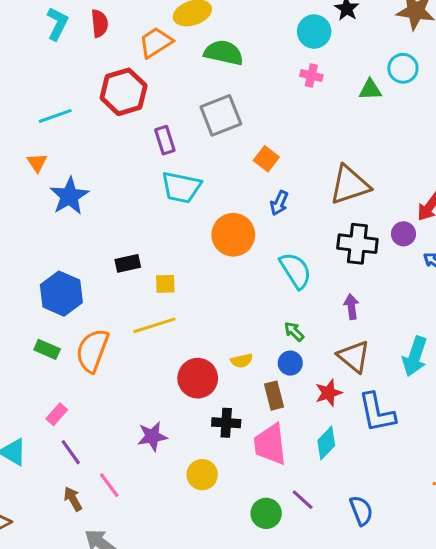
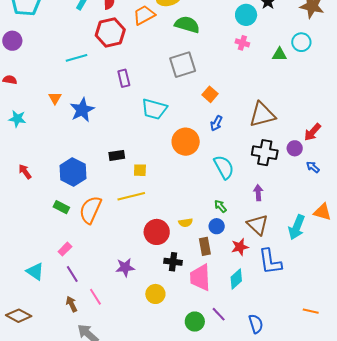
red hexagon: (124, 92) -> (110, 33), moved
purple rectangle: (165, 140) -> (124, 78), moved
orange triangle: (37, 163) -> (55, 98), moved

